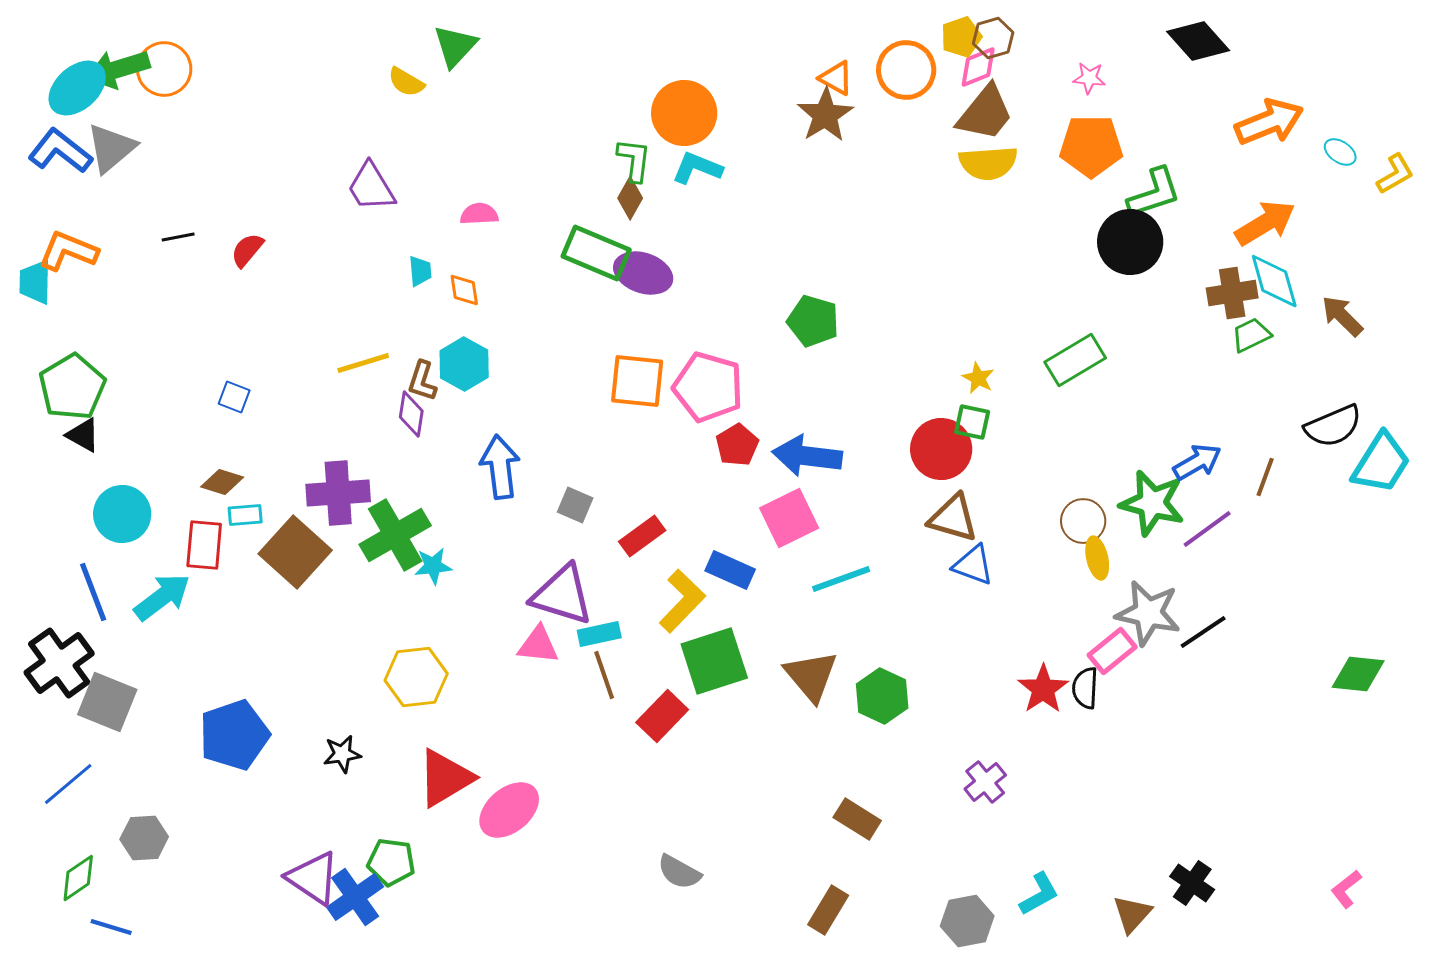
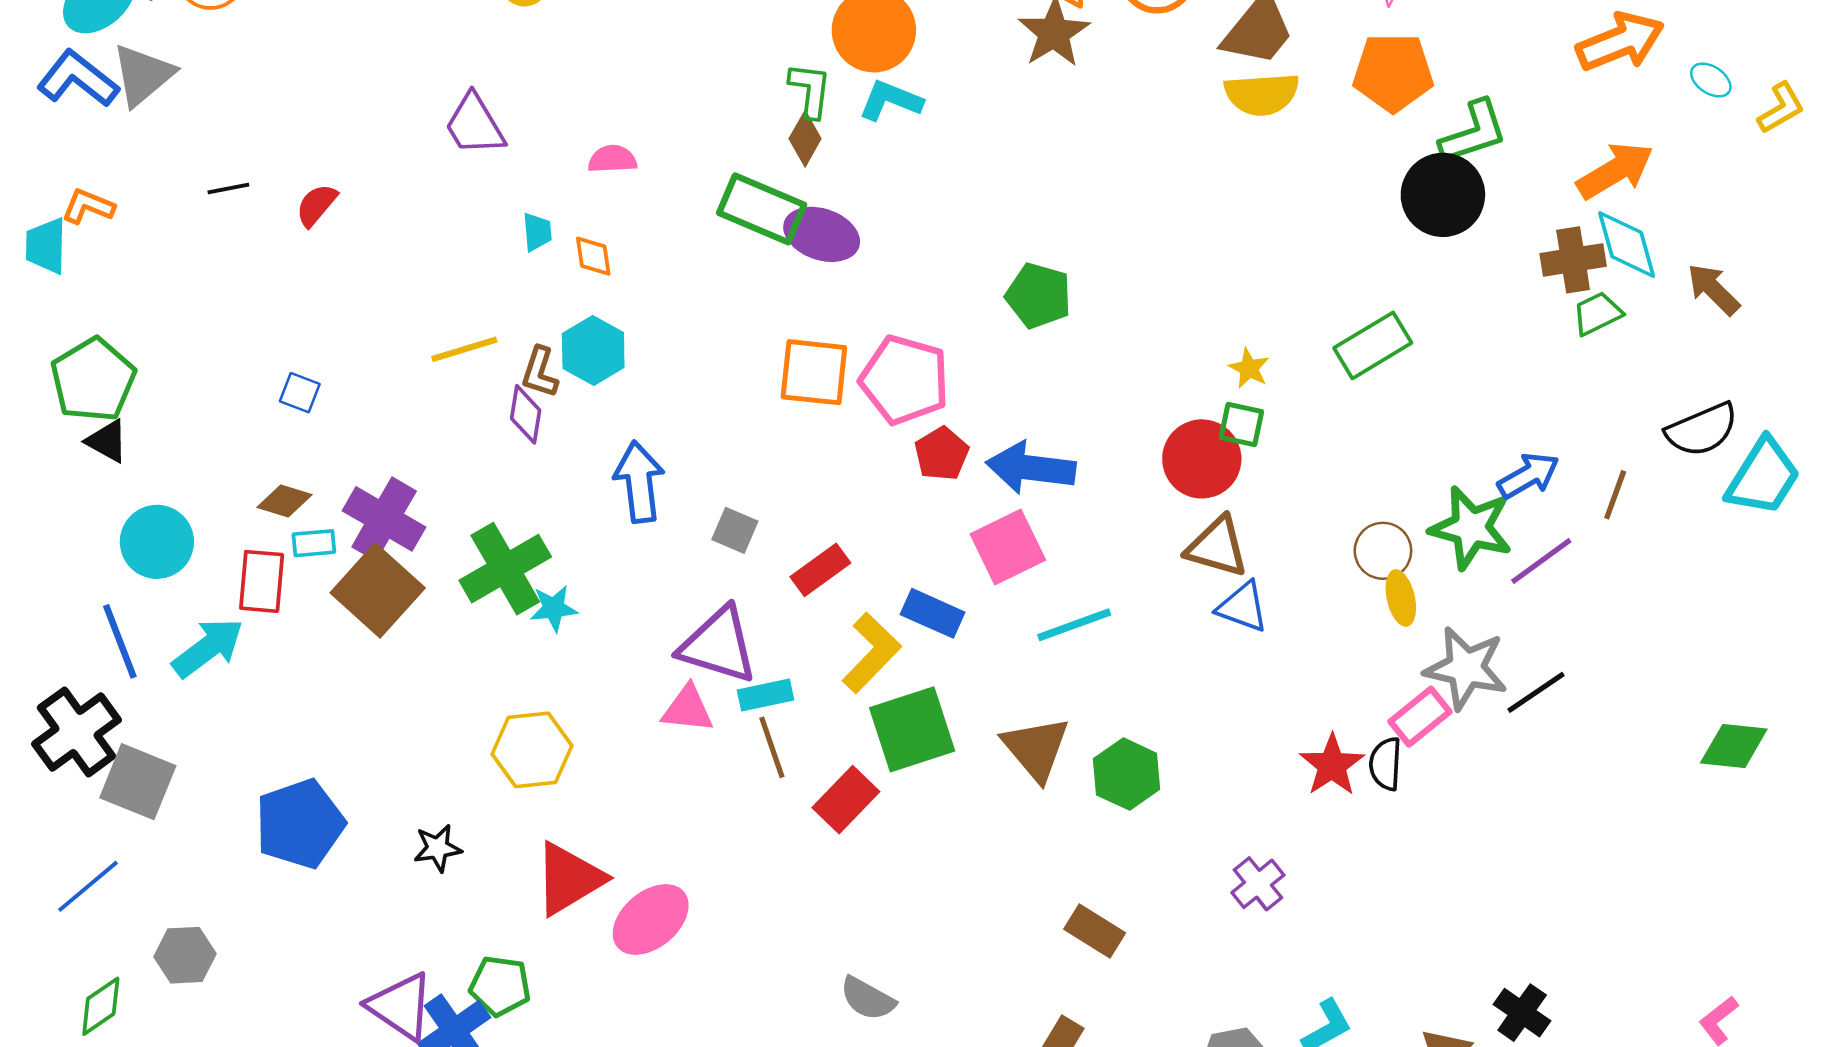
orange L-shape: (68, 251) -> (88, 206), size x0.7
purple cross: (338, 493) -> (384, 519), moved, turned 34

